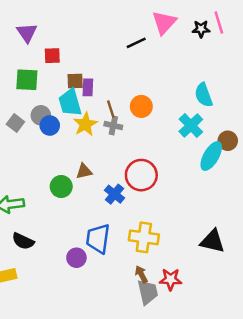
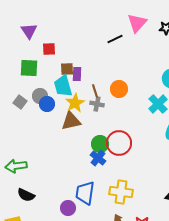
brown triangle: (84, 171) -> (71, 121), moved, size x1.5
green circle: (61, 187) -> (100, 144), moved

